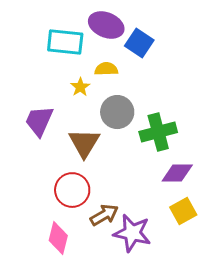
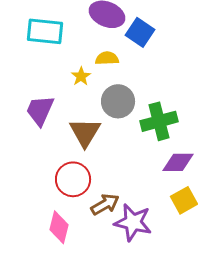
cyan rectangle: (65, 42) -> (45, 31), moved

